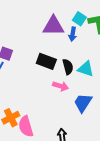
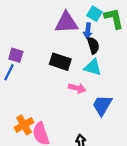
black semicircle: (68, 67) -> (93, 45), moved
cyan triangle: (86, 69) -> (93, 67), moved

